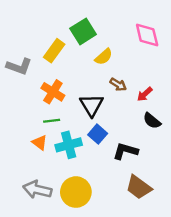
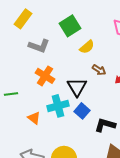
yellow rectangle: (54, 51) -> (23, 19), moved
gray L-shape: (19, 66) -> (39, 46), moved
green line: (52, 121) -> (11, 94), moved
cyan cross: (69, 145) -> (58, 106), moved

